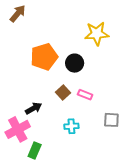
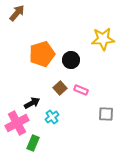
yellow star: (97, 34) -> (103, 39), moved
cyan cross: (71, 126) -> (52, 117), moved, turned -32

